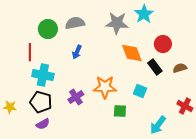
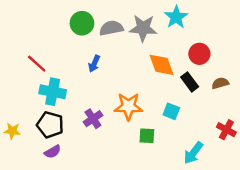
gray semicircle: (75, 23) -> (111, 28), moved
green circle: (48, 29) -> (82, 23), moved
red line: (30, 52) -> (37, 64), turned -48

